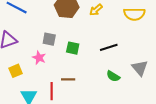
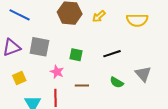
gray square: (49, 39) -> (39, 47), moved, size x1.5
pink star: (39, 58) -> (57, 72), moved
brown line: (68, 79) -> (82, 85), moved

